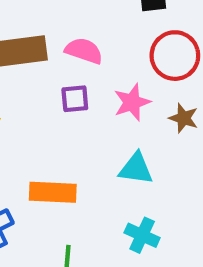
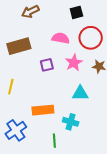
pink semicircle: (84, 51) -> (61, 38), moved
cyan cross: (142, 235) -> (71, 122), moved

